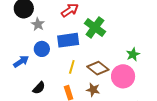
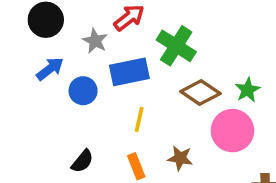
gray star: (38, 24) -> (95, 41), moved
blue arrow: (21, 61) -> (50, 69), moved
brown diamond: (98, 68) -> (200, 92), moved

